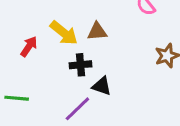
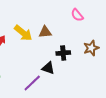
black cross: (80, 65) -> (63, 53), moved

